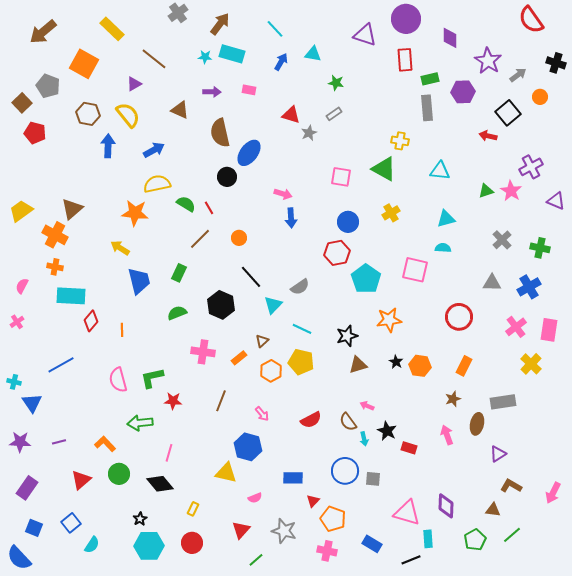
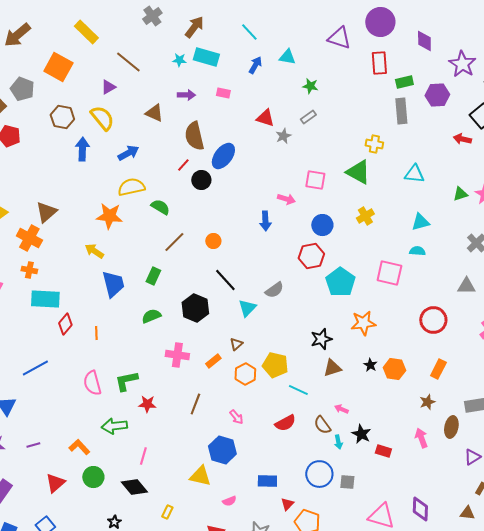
pink arrow: (283, 194) -> (286, 199), moved
red line: (209, 208) -> (183, 165), moved, turned 72
cyan line: (302, 329) -> (298, 390), moved

